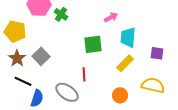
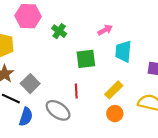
green cross: (61, 14) -> (59, 31), moved
gray square: (41, 56) -> (30, 84), moved
yellow rectangle: (125, 63) -> (114, 90), moved

